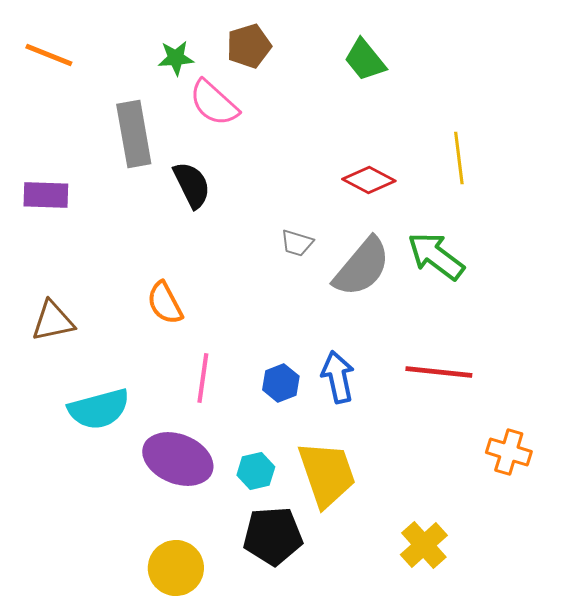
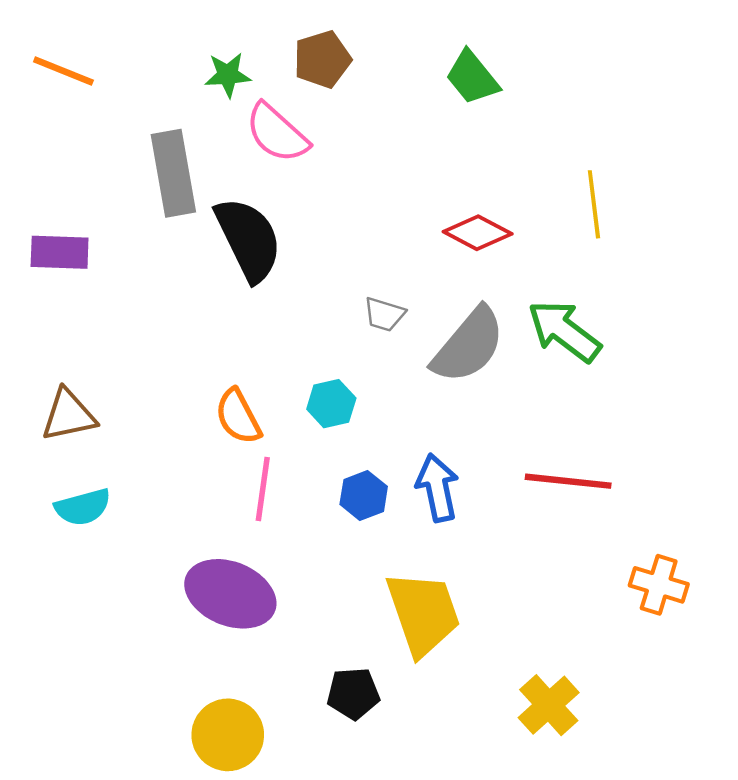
black semicircle: (192, 185) -> (248, 239), size x1.4
orange semicircle: (165, 303) -> (238, 417), moved
cyan semicircle: (99, 409) -> (83, 507), moved, size x0.7
cyan hexagon: (256, 471) -> (331, 404), moved
black pentagon: (273, 536) -> (353, 693), size x0.7

